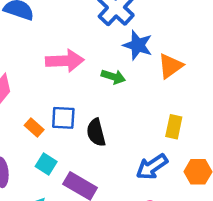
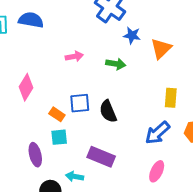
blue star: (138, 45) -> (132, 35), size x0.7
pink arrow: (65, 61) -> (74, 56), size x0.6
cyan square: (46, 164) -> (59, 137), moved, turned -30

